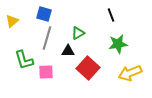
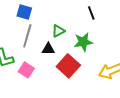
green star: (118, 44) -> (83, 42), moved
pink square: (46, 72) -> (26, 70), turned 35

